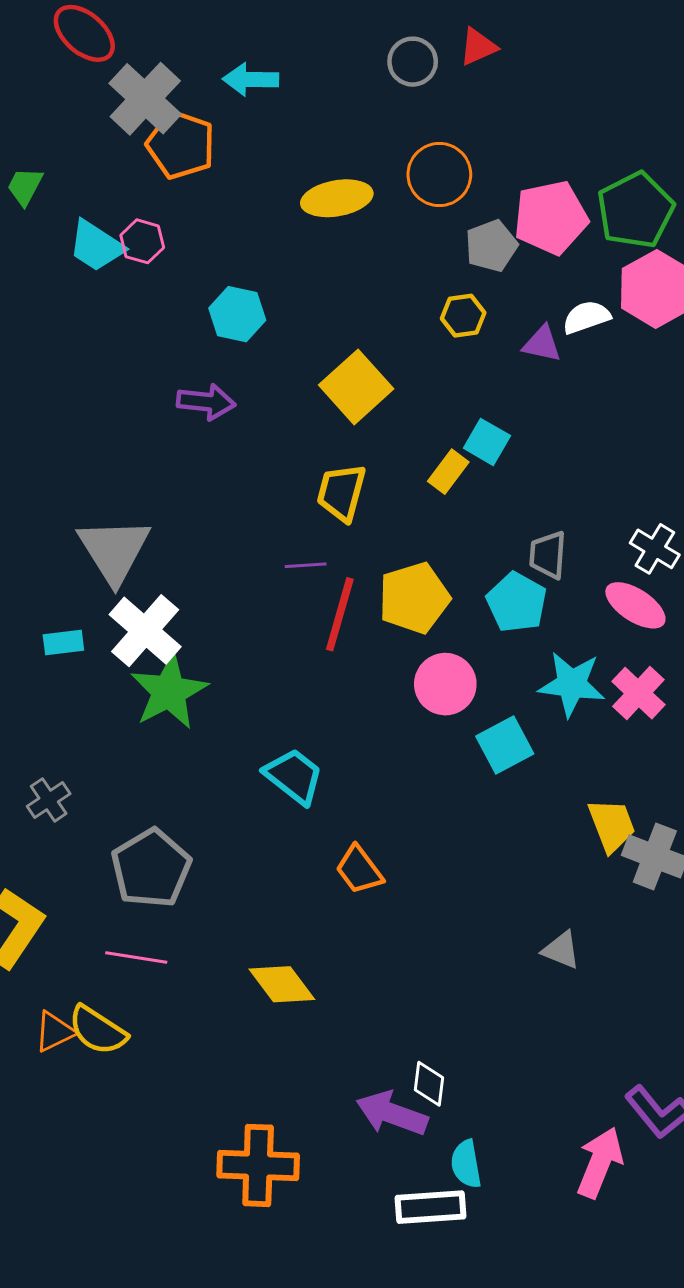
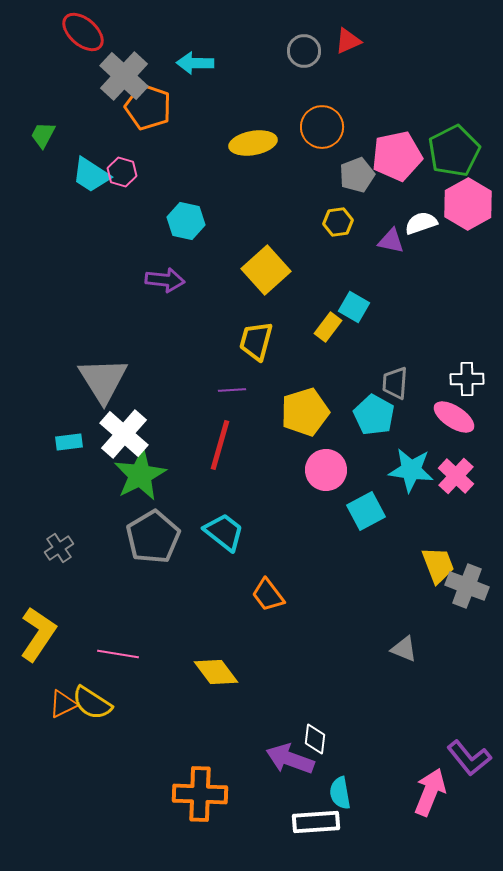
white cross: (655, 549) -> (467, 379), turned -32
red line: (340, 614) -> (220, 445), moved
gray pentagon: (151, 868) -> (153, 537), moved

